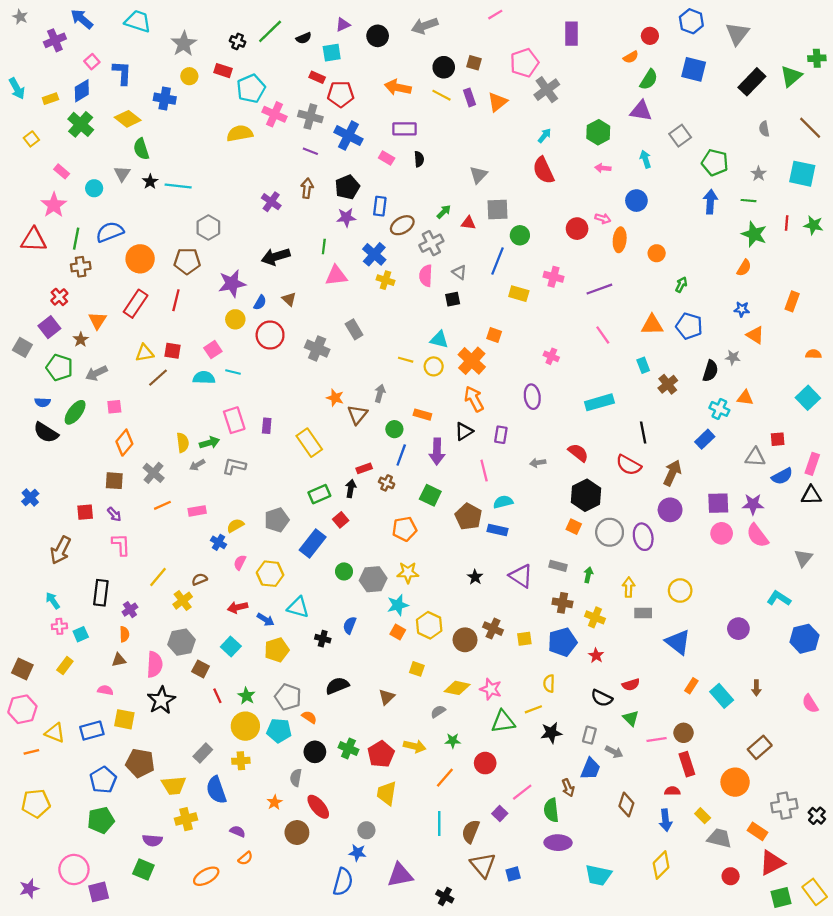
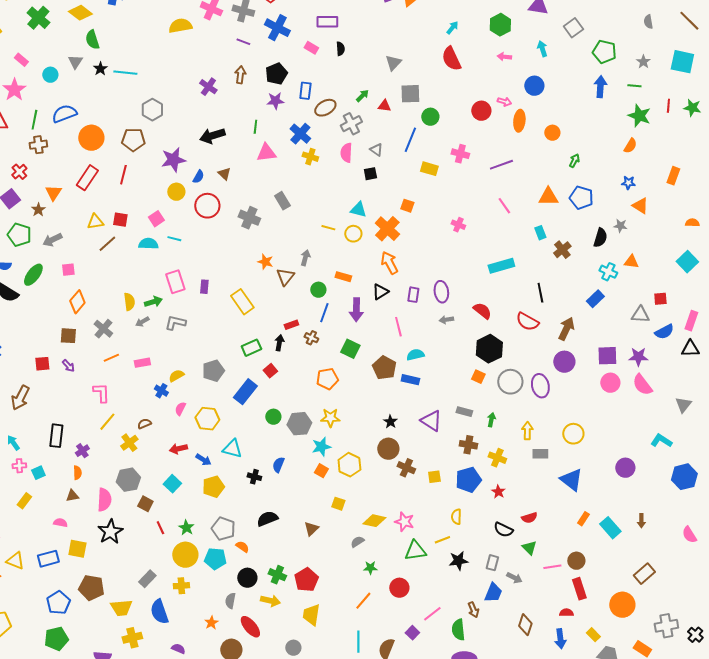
purple ellipse: (532, 397) -> (441, 292), moved
pink L-shape: (121, 545) -> (101, 393), moved
brown circle: (465, 640) -> (388, 449), moved
yellow arrow: (415, 746) -> (270, 601), moved

